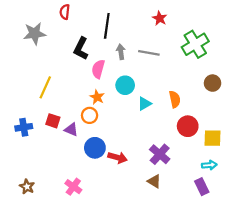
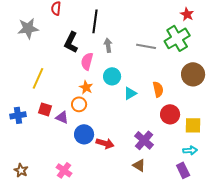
red star: (160, 18) -> (187, 14), moved
gray line: (149, 53) -> (146, 46), moved
brown circle: (213, 83) -> (193, 74), size x1.5

